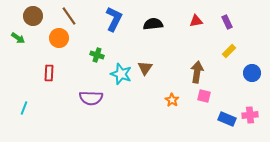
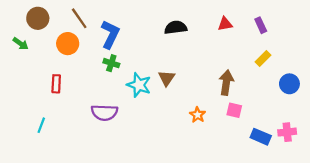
blue L-shape: (114, 19) -> (110, 34), moved
cyan line: (24, 108) -> (41, 125), moved

